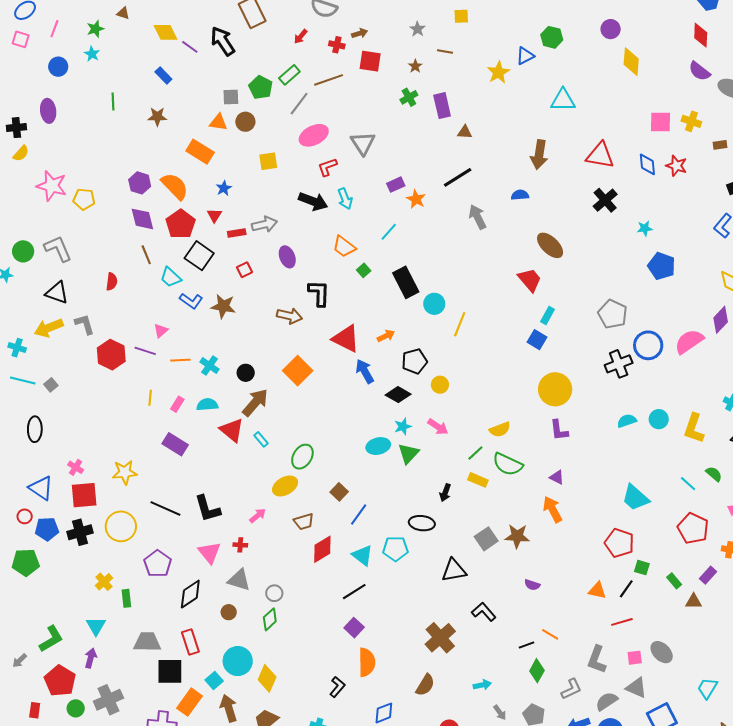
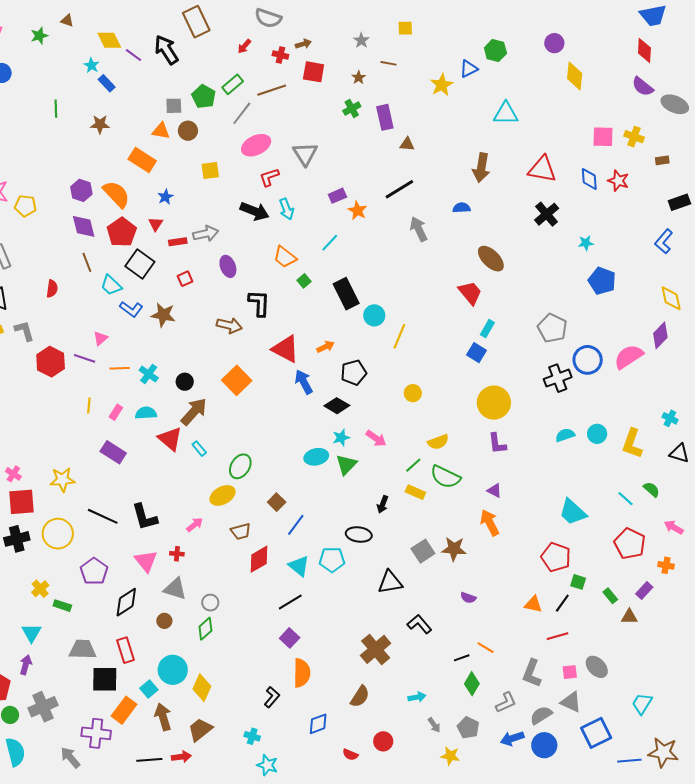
cyan star: (92, 54) -> (92, 65), moved
yellow circle: (440, 385) -> (413, 393), moved
green rectangle: (126, 598) -> (62, 606), turned -66

